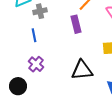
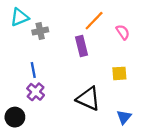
blue line: (34, 35) -> (33, 70), moved
black triangle: (82, 70) -> (88, 99), turned 30

